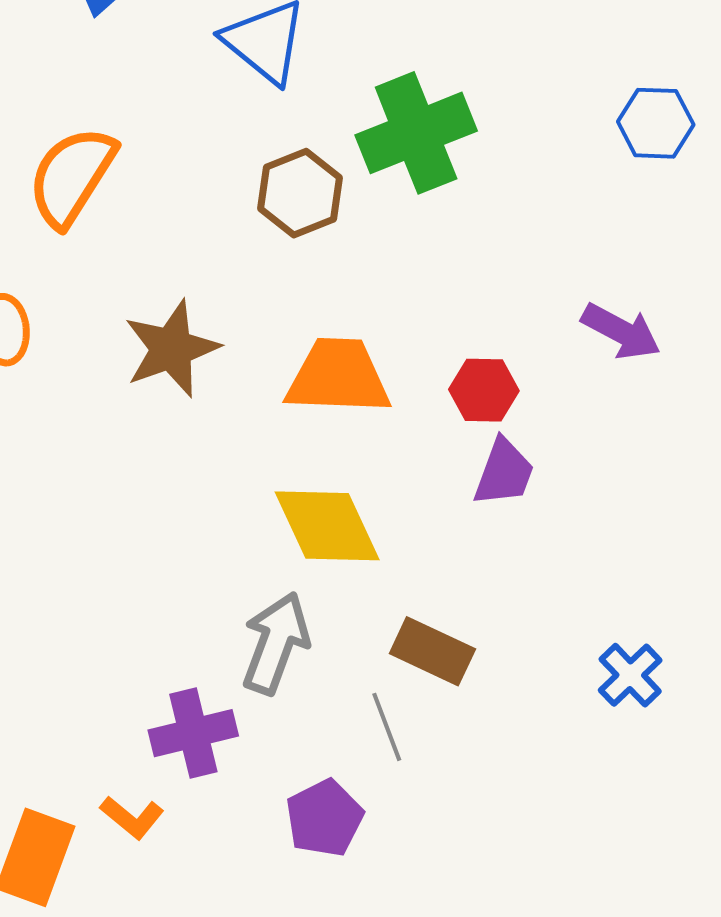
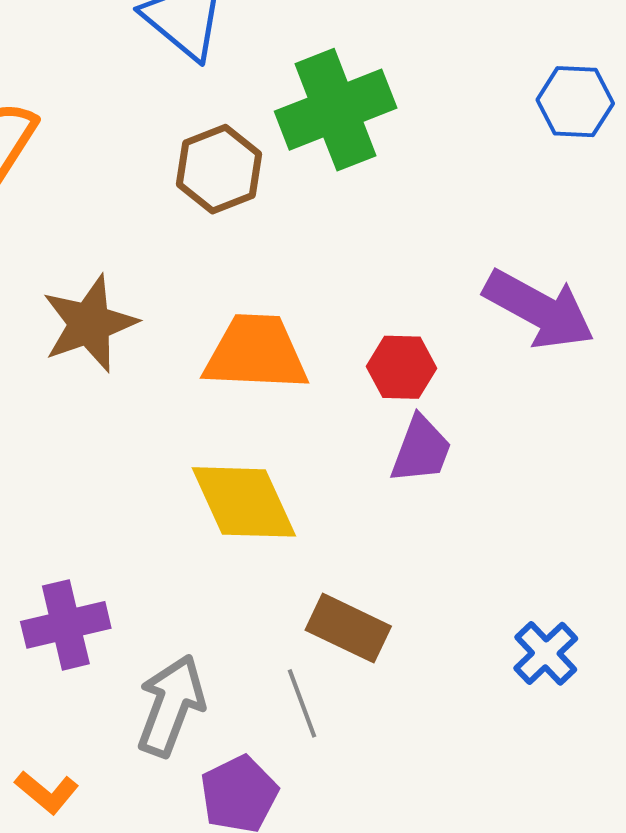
purple arrow: (621, 331) -> (539, 309), size x1.4
gray arrow: (276, 643) -> (171, 706), moved
purple cross: (193, 733) -> (66, 625), moved

